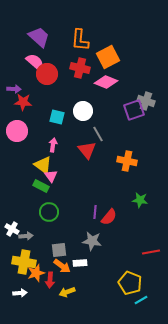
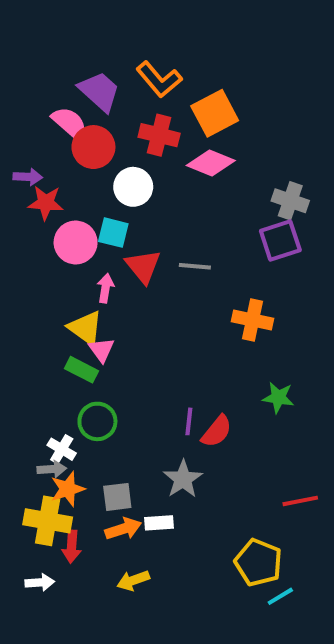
purple trapezoid: (39, 37) -> (99, 91), moved
orange L-shape: (80, 40) -> (159, 79), turned -45
purple square: (134, 110) -> (280, 240), moved
white circle: (83, 111) -> (133, 187), moved
pink circle: (17, 131) -> (76, 242), moved
gray line: (98, 134) -> (195, 266), turned -56
red triangle: (87, 150) -> (143, 266), moved
white cross: (12, 229) -> (62, 449), moved
gray star: (92, 241) -> (183, 479), turned 30
orange arrow: (62, 266) -> (123, 529), turned -54
orange star: (36, 273) -> (68, 489), moved
red arrow: (50, 280) -> (72, 547), moved

